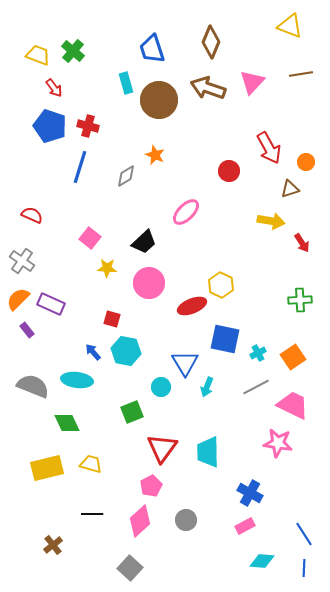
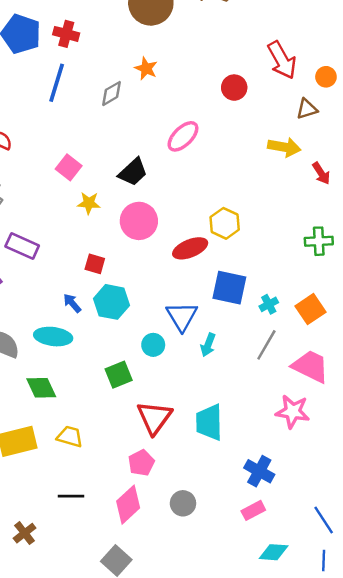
gray line: (256, 387) -> (266, 345), turned -32

